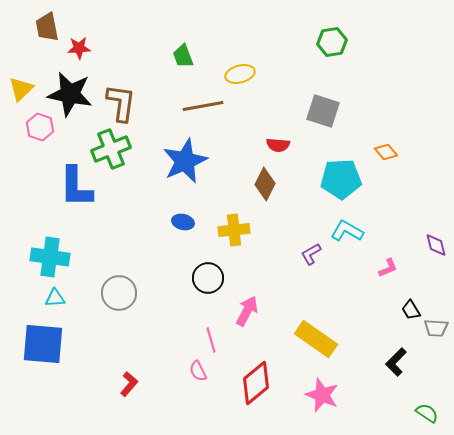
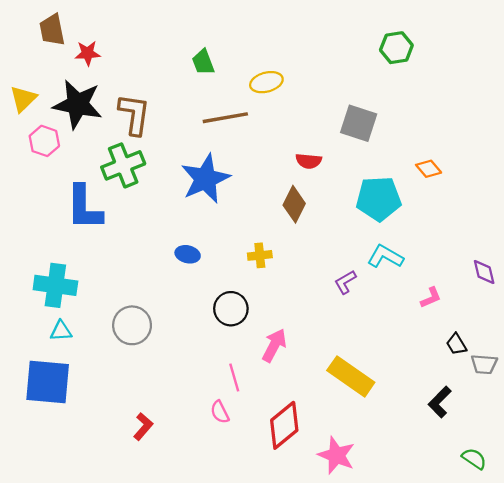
green hexagon: (332, 42) -> (396, 48), moved
blue ellipse: (183, 222) -> (188, 254), moved
yellow cross: (234, 230) -> (260, 255), size x0.7
pink star: (322, 395) -> (336, 455), moved

